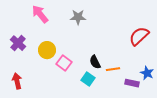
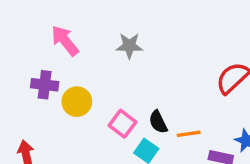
purple cross: (18, 43) -> (45, 85), moved, turned -35
pink square: (64, 63) -> (123, 124), moved

